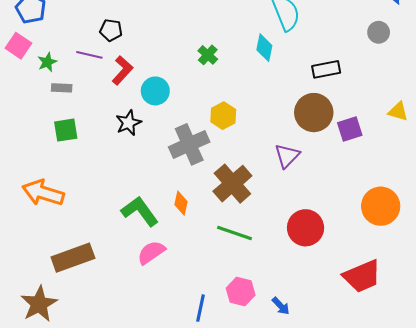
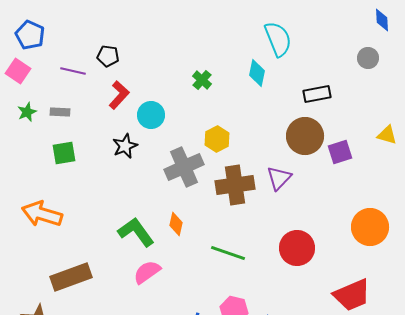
purple line: (89, 55) -> (73, 71), moved
green star: (47, 62) -> (27, 112), moved
brown cross: (232, 184) -> (235, 185), moved, turned 33

